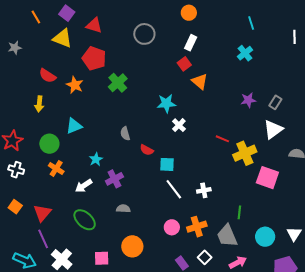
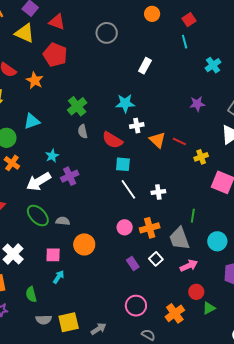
cyan line: (251, 23) -> (185, 42), moved
white rectangle: (191, 43) -> (145, 66), moved
cyan cross: (245, 53) -> (213, 65), moved
red square: (184, 64) -> (189, 20), moved
orange triangle: (200, 81) -> (157, 140), moved
green cross: (118, 83) -> (77, 106), moved
purple star: (248, 100) -> (197, 104), moved
white cross: (179, 125) -> (137, 126), turned 32
red semicircle: (147, 150) -> (112, 140), moved, size x1.5
yellow cross: (245, 153) -> (201, 157), size x0.6
white arrow: (84, 186) -> (39, 182), size x1.4
gray semicircle: (123, 209) -> (63, 221), moved

